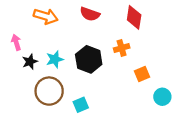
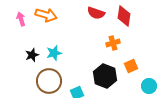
red semicircle: (90, 14) -> (96, 13), moved
pink arrow: (16, 42) -> (21, 19), moved
black hexagon: (89, 59) -> (105, 76), moved

